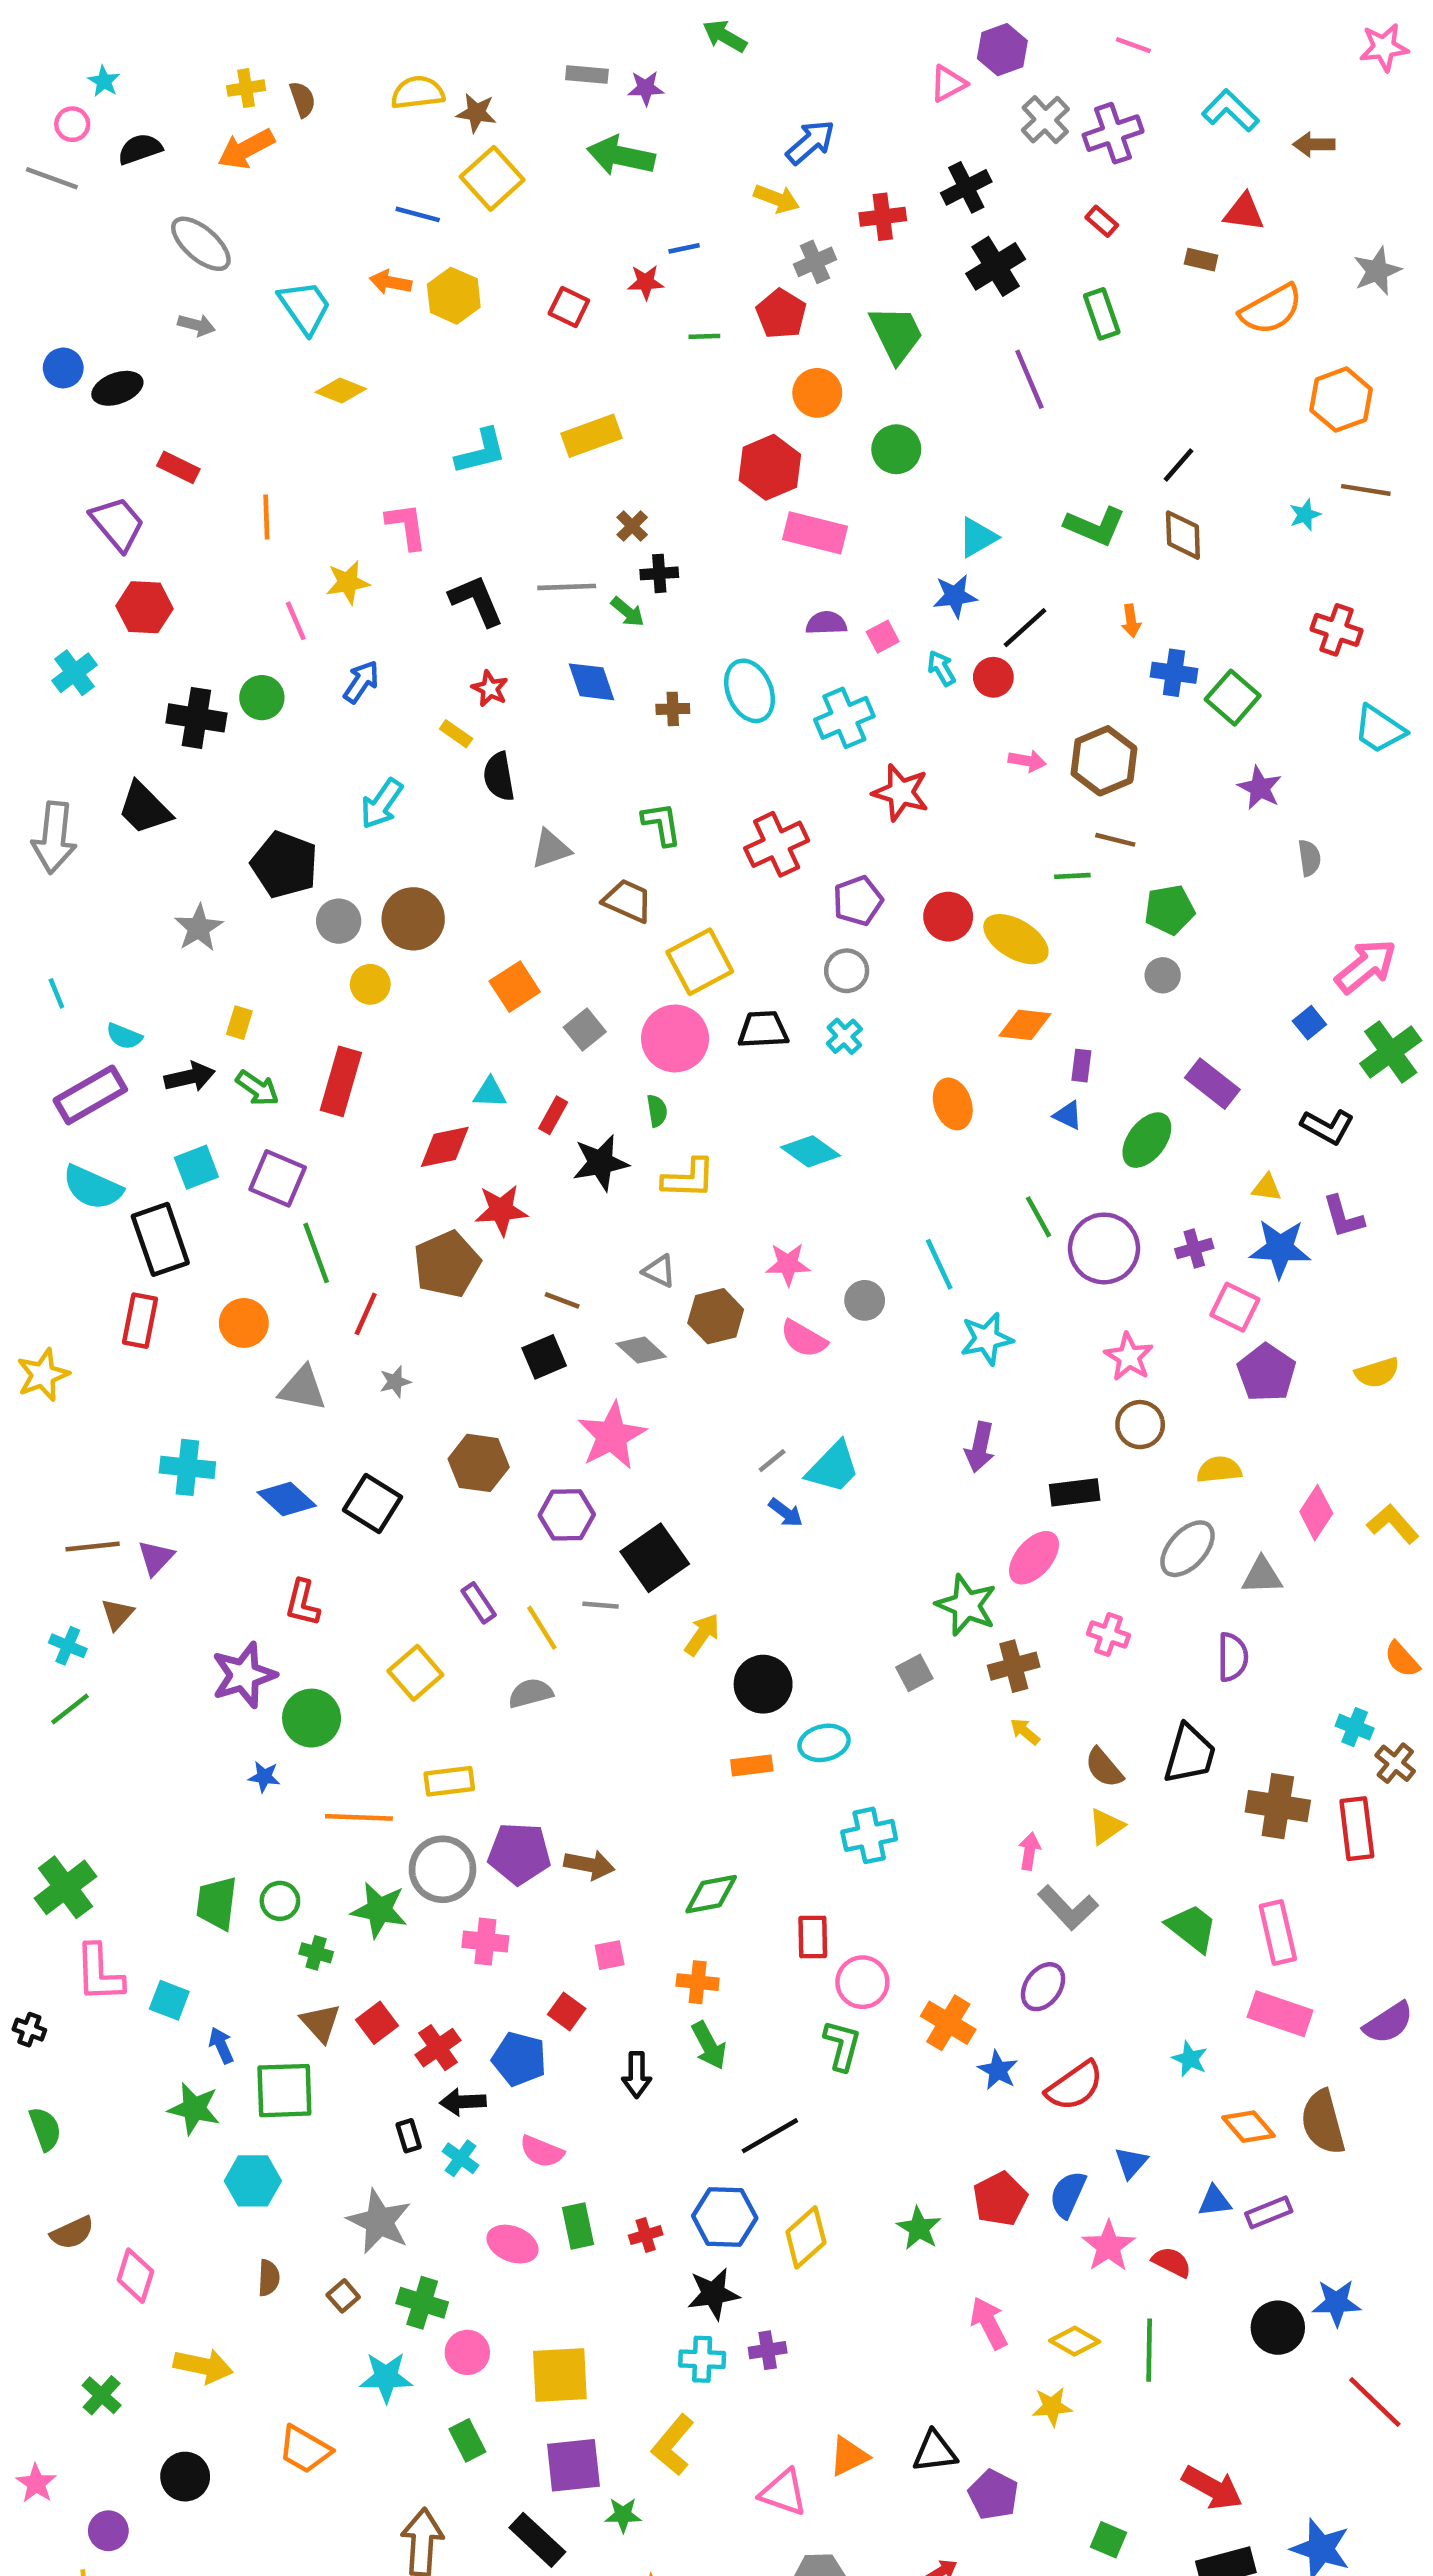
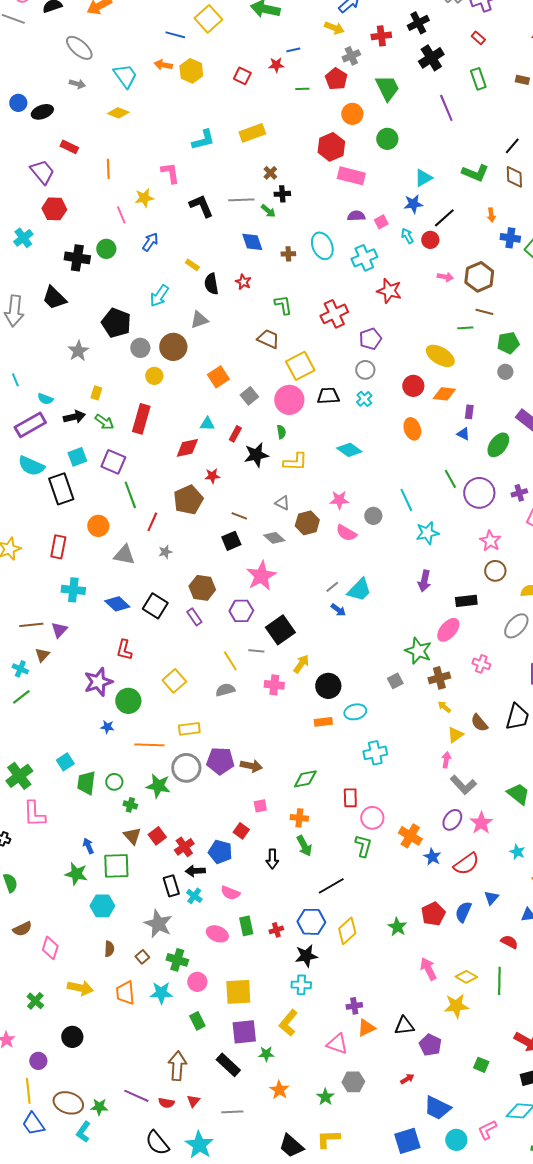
brown rectangle: (1201, 260) -> (522, 80), moved
yellow diamond: (341, 391) -> (118, 113), moved
red star: (490, 689) -> (243, 282), moved
gray triangle: (551, 849) -> (199, 320), moved
red circle: (948, 917) -> (413, 386), moved
red star: (501, 1210) -> (212, 476), size x0.7
red rectangle: (140, 1321) -> (58, 547), moved
purple rectangle: (479, 1603) -> (194, 617), moved
yellow triangle: (1106, 1826) -> (455, 735), moved
pink cross: (485, 1942) -> (274, 685), moved
cyan square: (169, 2000) -> (65, 762), moved, turned 36
black rectangle: (409, 2136) -> (171, 886), size x1.5
pink star: (1108, 2246) -> (481, 823), moved
purple cross: (768, 2350) -> (354, 1006), moved
yellow star: (1052, 2407) -> (456, 1006), size x1.4
orange trapezoid: (305, 2449) -> (125, 993), moved, turned 55

